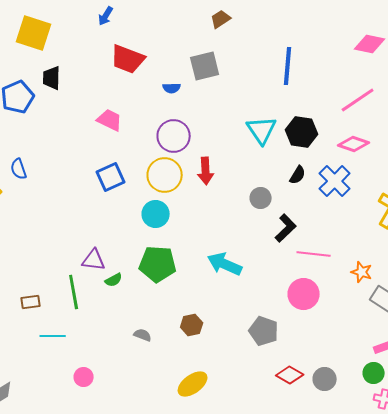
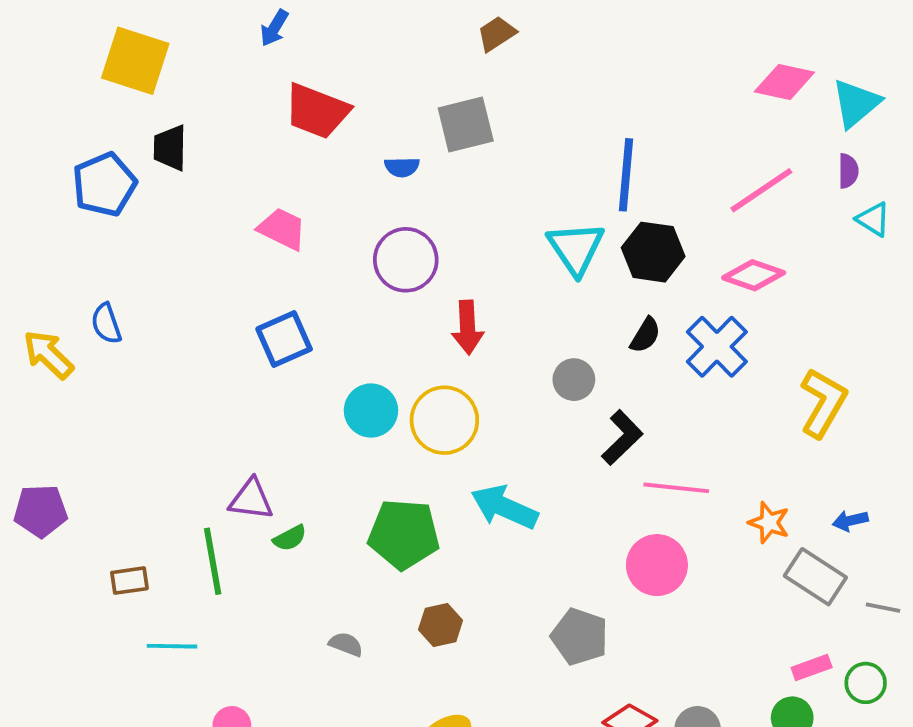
blue line: (288, 66) -> (626, 175), moved
yellow circle: (165, 175) -> (444, 420), moved
green pentagon: (158, 264) -> (404, 534), moved

